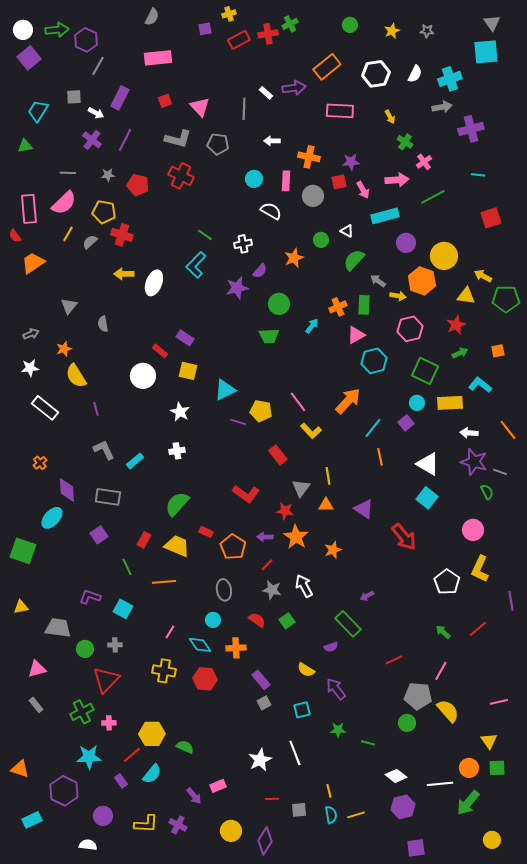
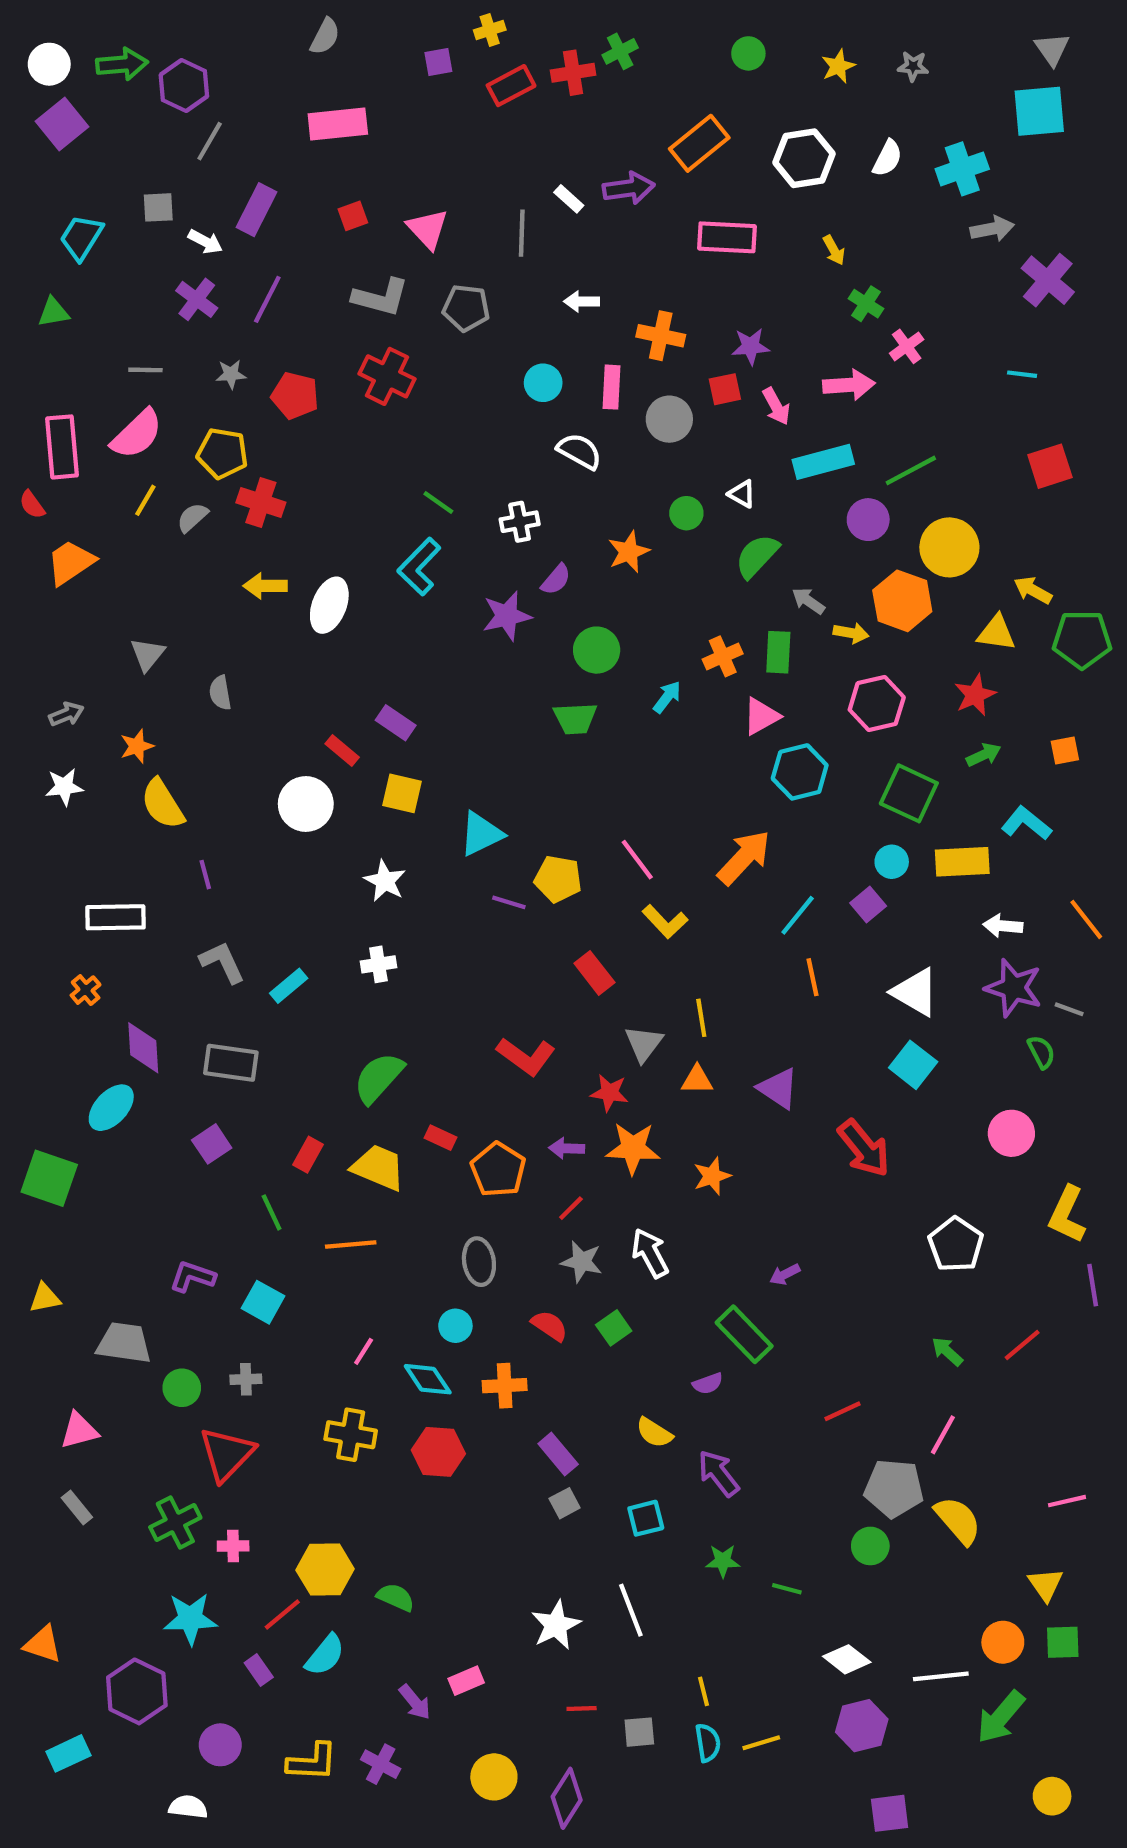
gray arrow: (442, 107) -> (992, 229), moved
purple cross: (471, 129) -> (1048, 280), moved, turned -35
green line: (433, 197) -> (911, 470), moved
white rectangle: (45, 408) -> (115, 917), moved, turned -40
orange star: (296, 537) -> (633, 1148), turned -30
yellow L-shape: (480, 569) -> (1067, 1215), moved

